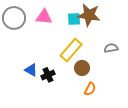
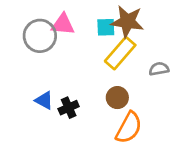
gray circle: (14, 18) -> (40, 36), moved
yellow rectangle: (71, 50) -> (120, 53), moved
orange semicircle: (90, 89) -> (129, 128), size x1.6

